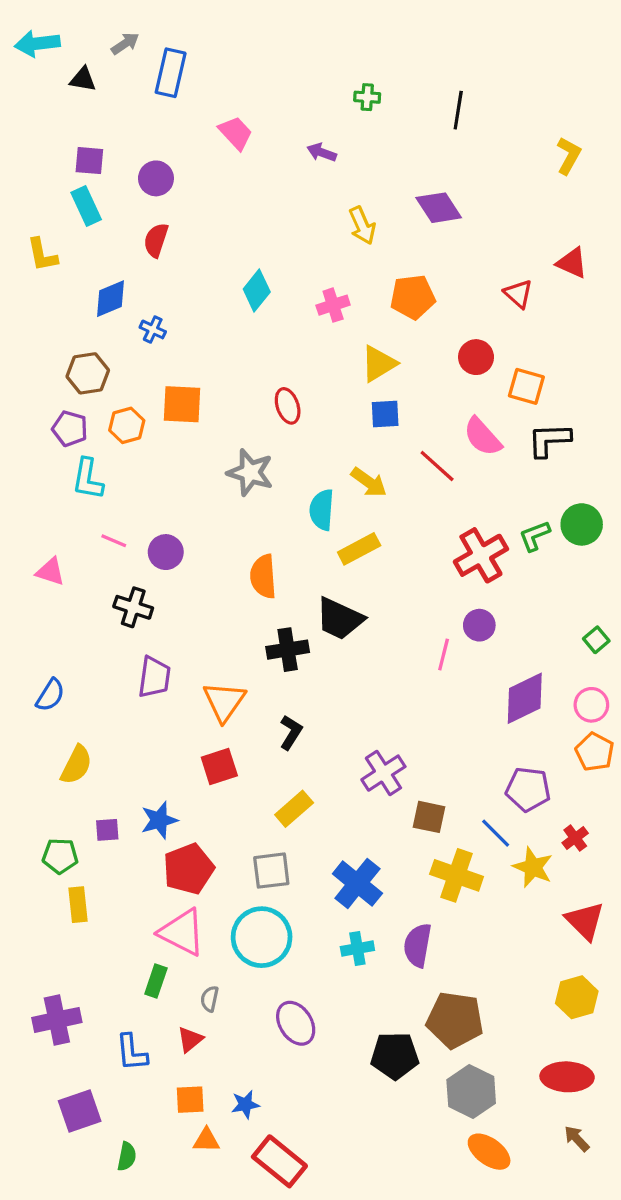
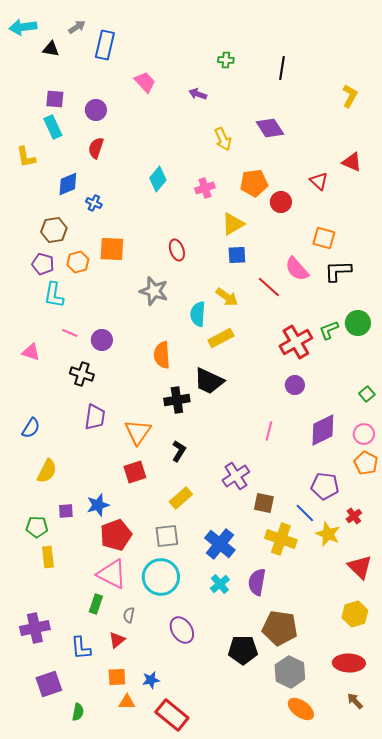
red circle: (476, 357) -> (281, 202), moved
pink line: (444, 654) -> (269, 431), moved
cyan cross: (357, 948) -> (220, 584), turned -30

